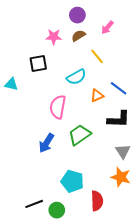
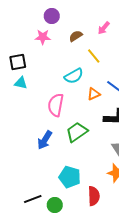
purple circle: (77, 15) -> (52, 16), moved
pink star: (54, 37) -> (43, 37), moved
black square: (38, 64) -> (18, 62), moved
cyan triangle: (11, 84) -> (21, 83), moved

